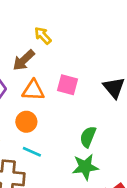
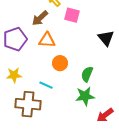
pink square: (67, 85) -> (72, 15), moved
orange circle: (26, 122) -> (60, 63), moved

